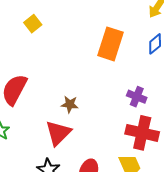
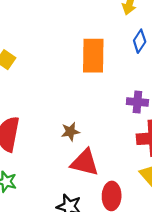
red triangle: (58, 133) -> (85, 163), moved, turned -44

